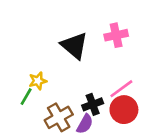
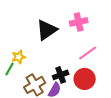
black triangle: (74, 46) -> (47, 30), turned 45
pink line: (121, 89) -> (88, 53), moved

